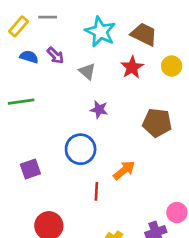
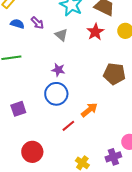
purple star: (99, 110) -> (58, 70), moved
red line: (96, 191) -> (68, 126), turned 48

